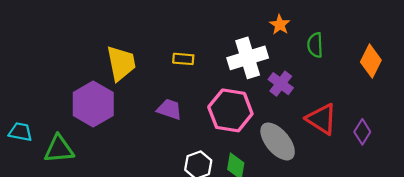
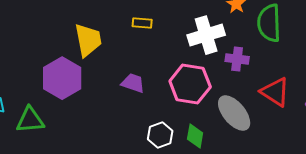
green semicircle: (315, 45) -> (269, 23), size x1.6
yellow rectangle: (183, 59) -> (142, 23), moved
purple cross: (281, 84) -> (237, 59), turned -30

